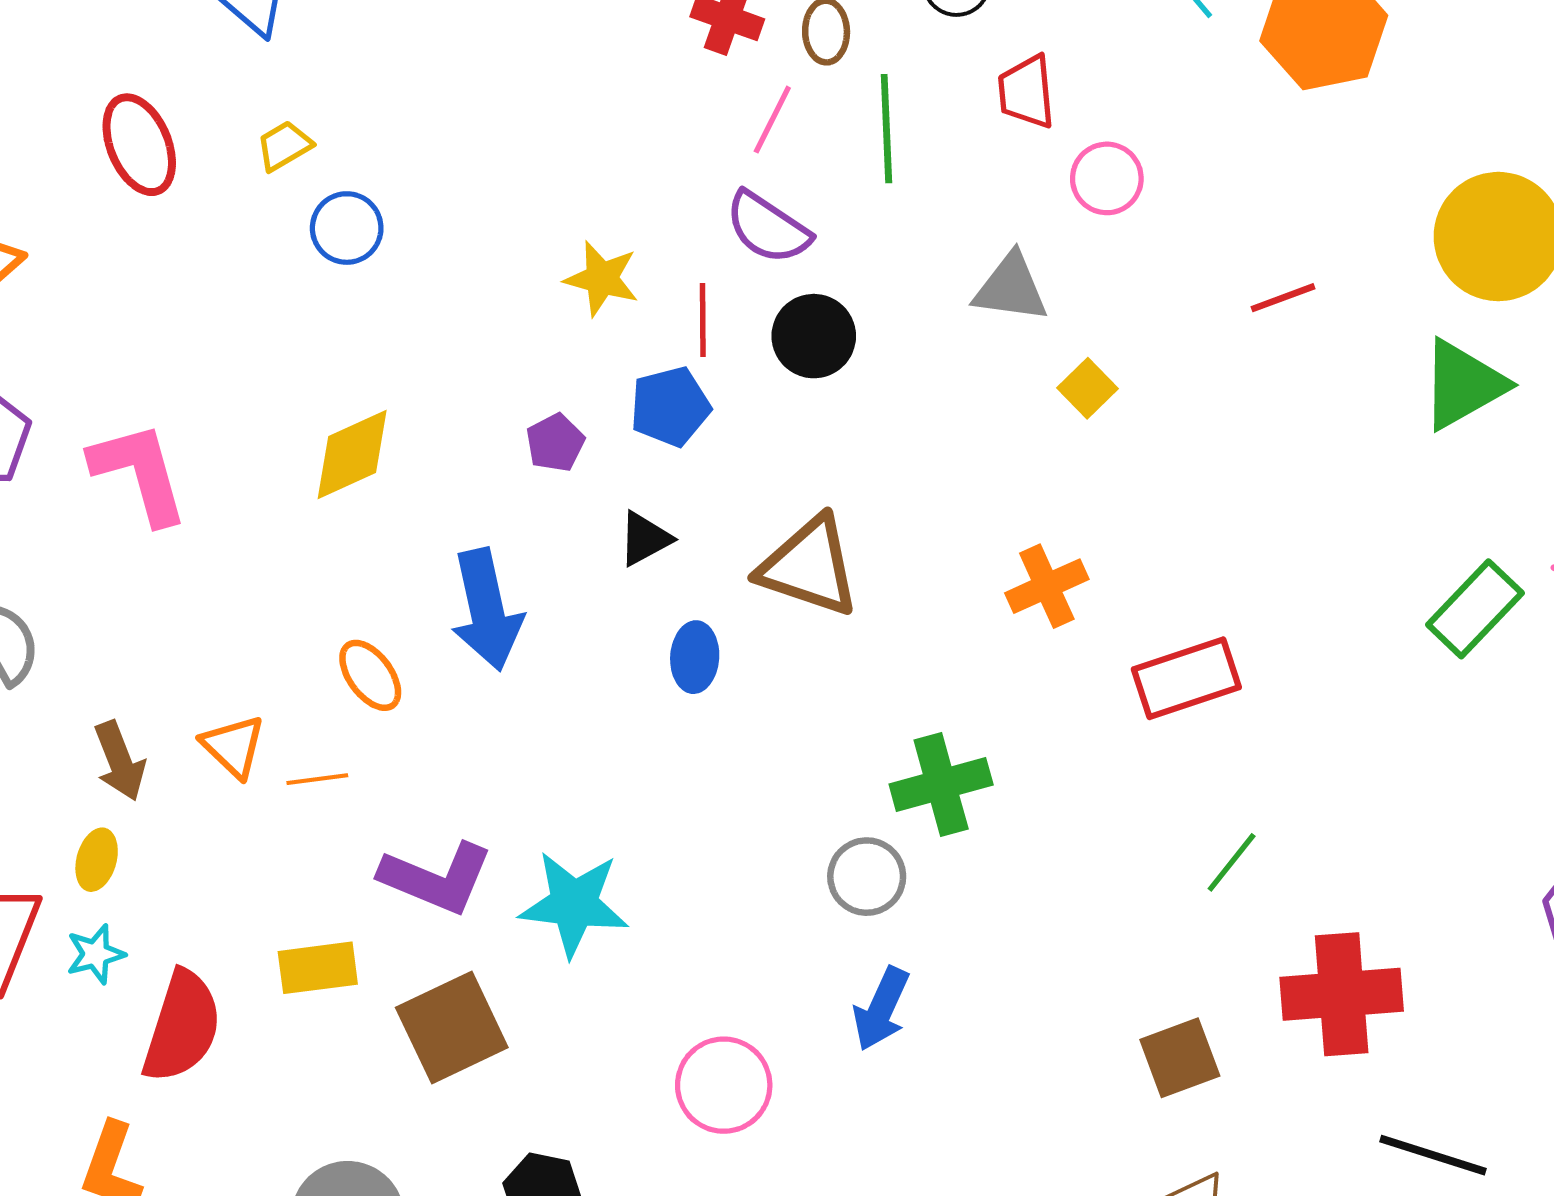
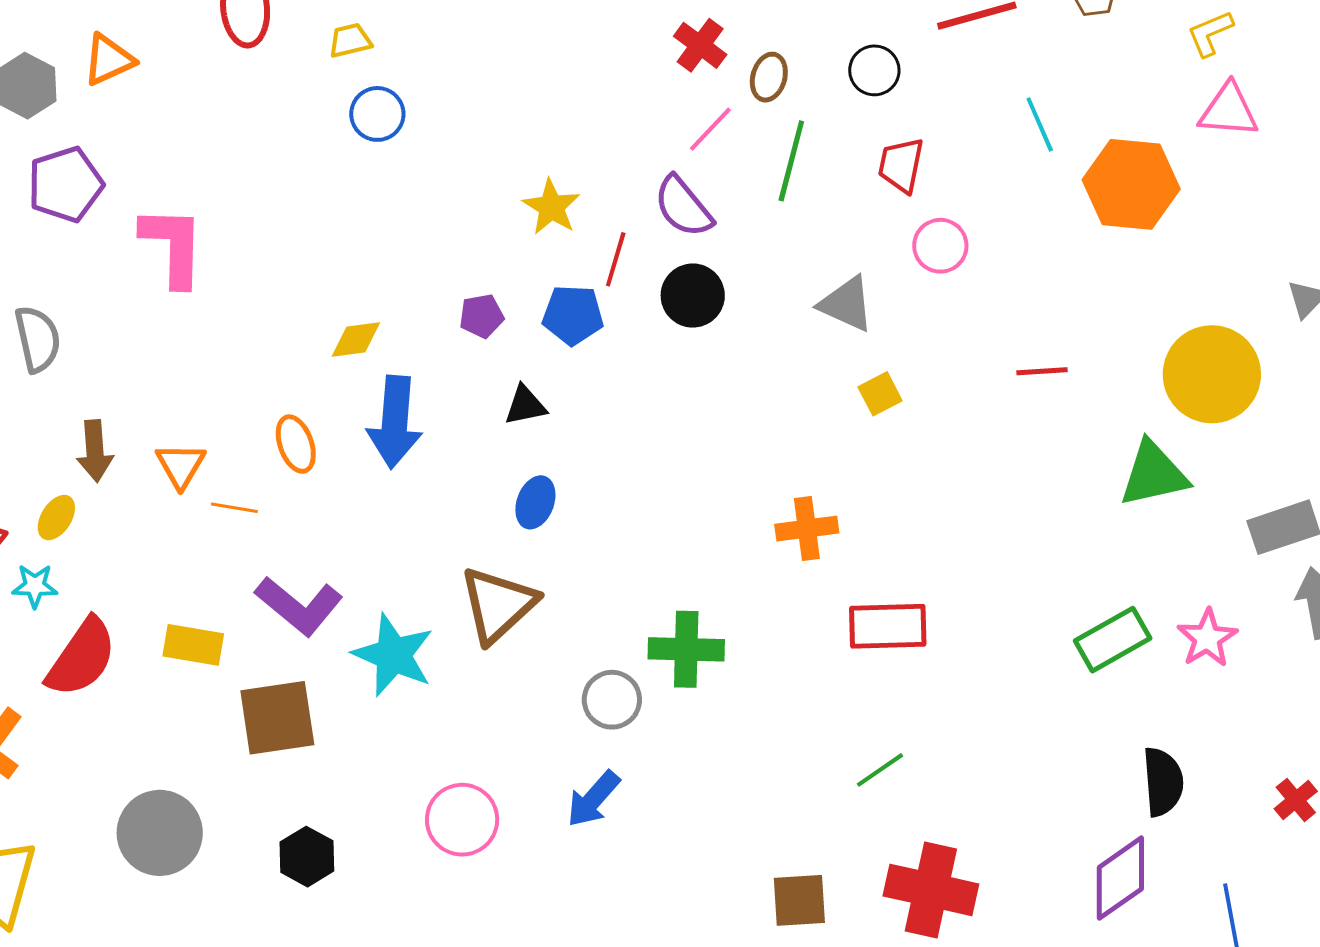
yellow diamond: (352, 454) -> (356, 340), moved, size x0.7
brown triangle: (809, 567) -> (498, 605), moved, turned 42

